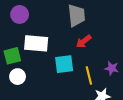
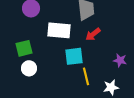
white rectangle: (36, 43) -> (59, 30), moved
yellow line: (89, 75) -> (86, 76), moved

